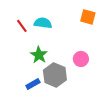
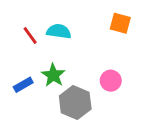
blue rectangle: (33, 84) -> (23, 85), moved

